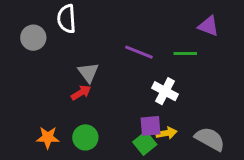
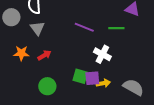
gray triangle: (88, 72) -> (37, 28), moved
orange star: (48, 137) -> (21, 53), moved
green square: (145, 143) -> (80, 76), moved, turned -35

